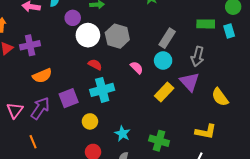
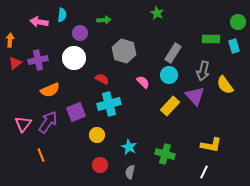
white circle: (88, 35) -> (74, 58), moved
yellow semicircle: (220, 97) -> (225, 85), moved

